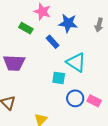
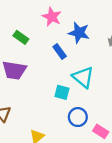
green rectangle: (26, 28) -> (21, 37), moved
pink rectangle: (94, 101) -> (101, 131), moved

